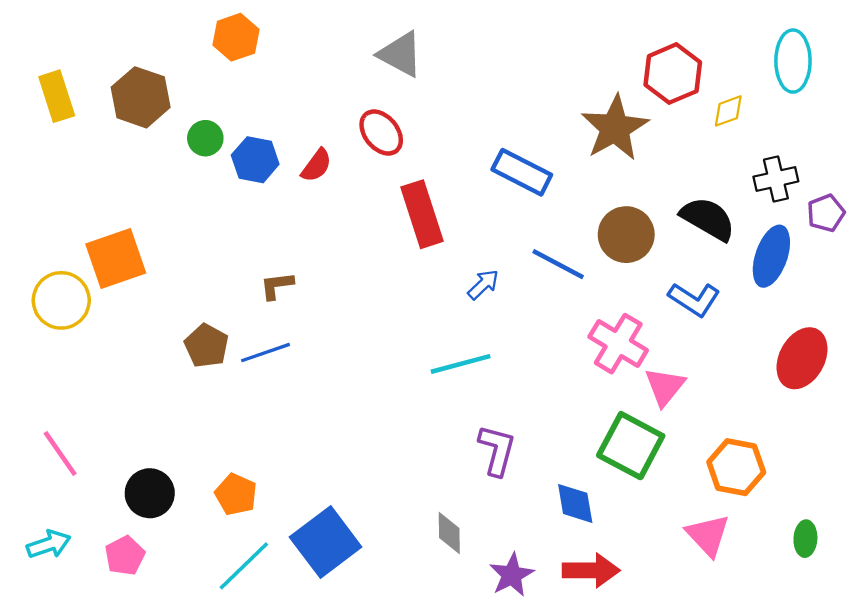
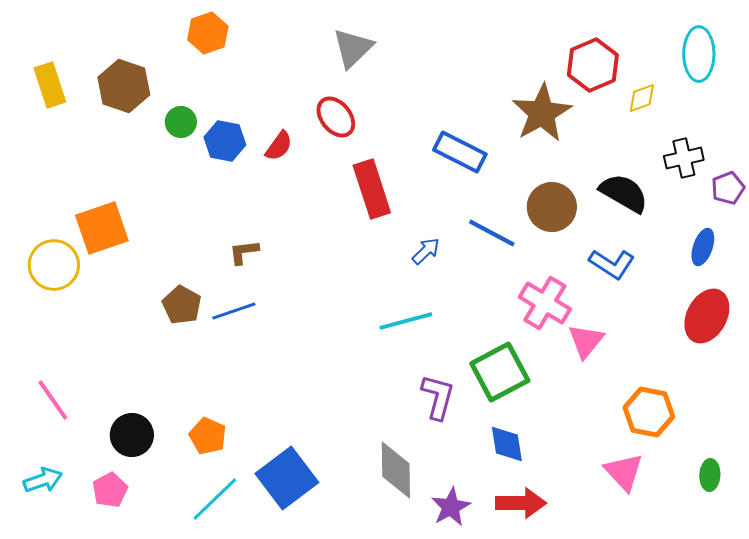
gray triangle: (400, 54) -> (353, 48), turned 48
blue ellipse: (771, 256) -> (703, 247), moved, size x0.7
green square: (631, 446) -> (500, 372), moved, turned 34
gray diamond: (449, 533) -> (396, 470), size x1.5

